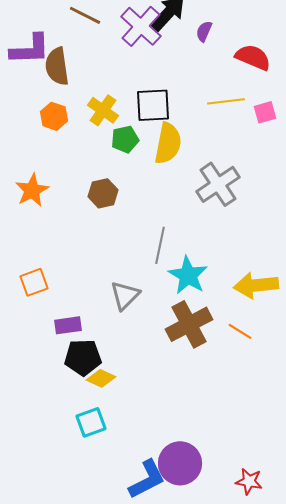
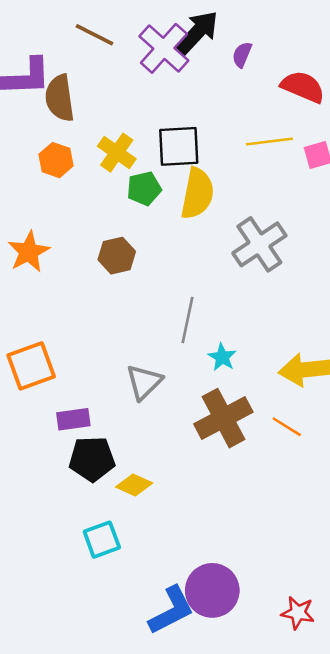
cyan star: (188, 275) -> (222, 357), size x0.6
orange square: (34, 282) -> (31, 366), size x1.4
yellow diamond: (101, 378) -> (134, 485), moved

